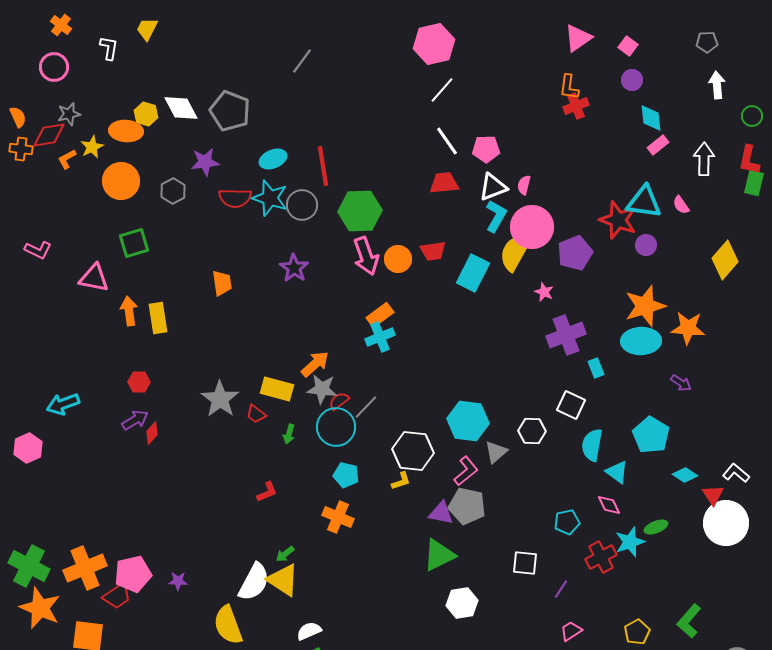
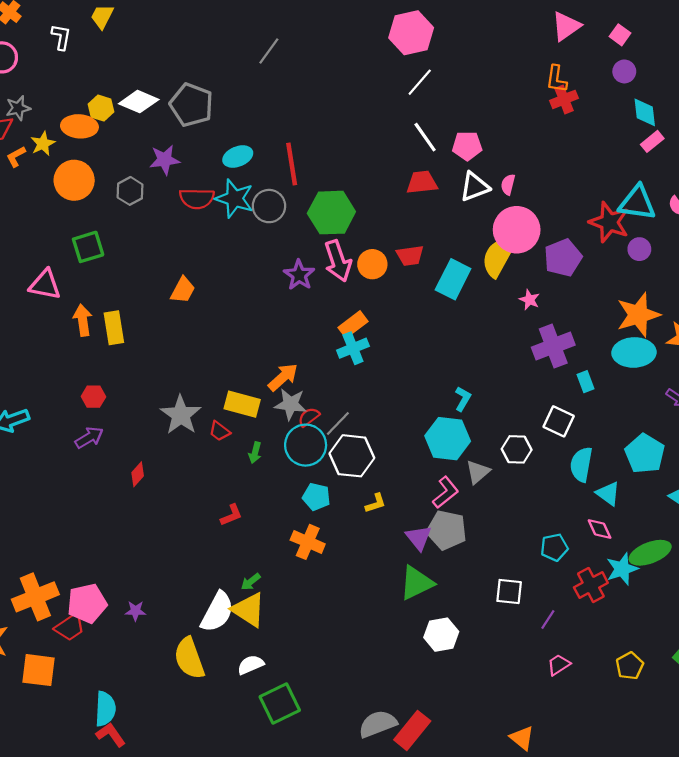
white diamond: (181, 108) -> (139, 102), turned -39
cyan L-shape: (496, 216) -> (463, 399), moved, size x0.7
purple star: (294, 268) -> (299, 275), moved
orange trapezoid: (222, 283) -> (183, 290), turned 36
red diamond: (152, 433) -> (138, 474), moved
white hexagon: (413, 451) -> (352, 456), moved
purple triangle: (441, 513) -> (419, 538), turned 40
green ellipse: (656, 527) -> (650, 553), size x1.6
white semicircle: (309, 631) -> (251, 665), moved

